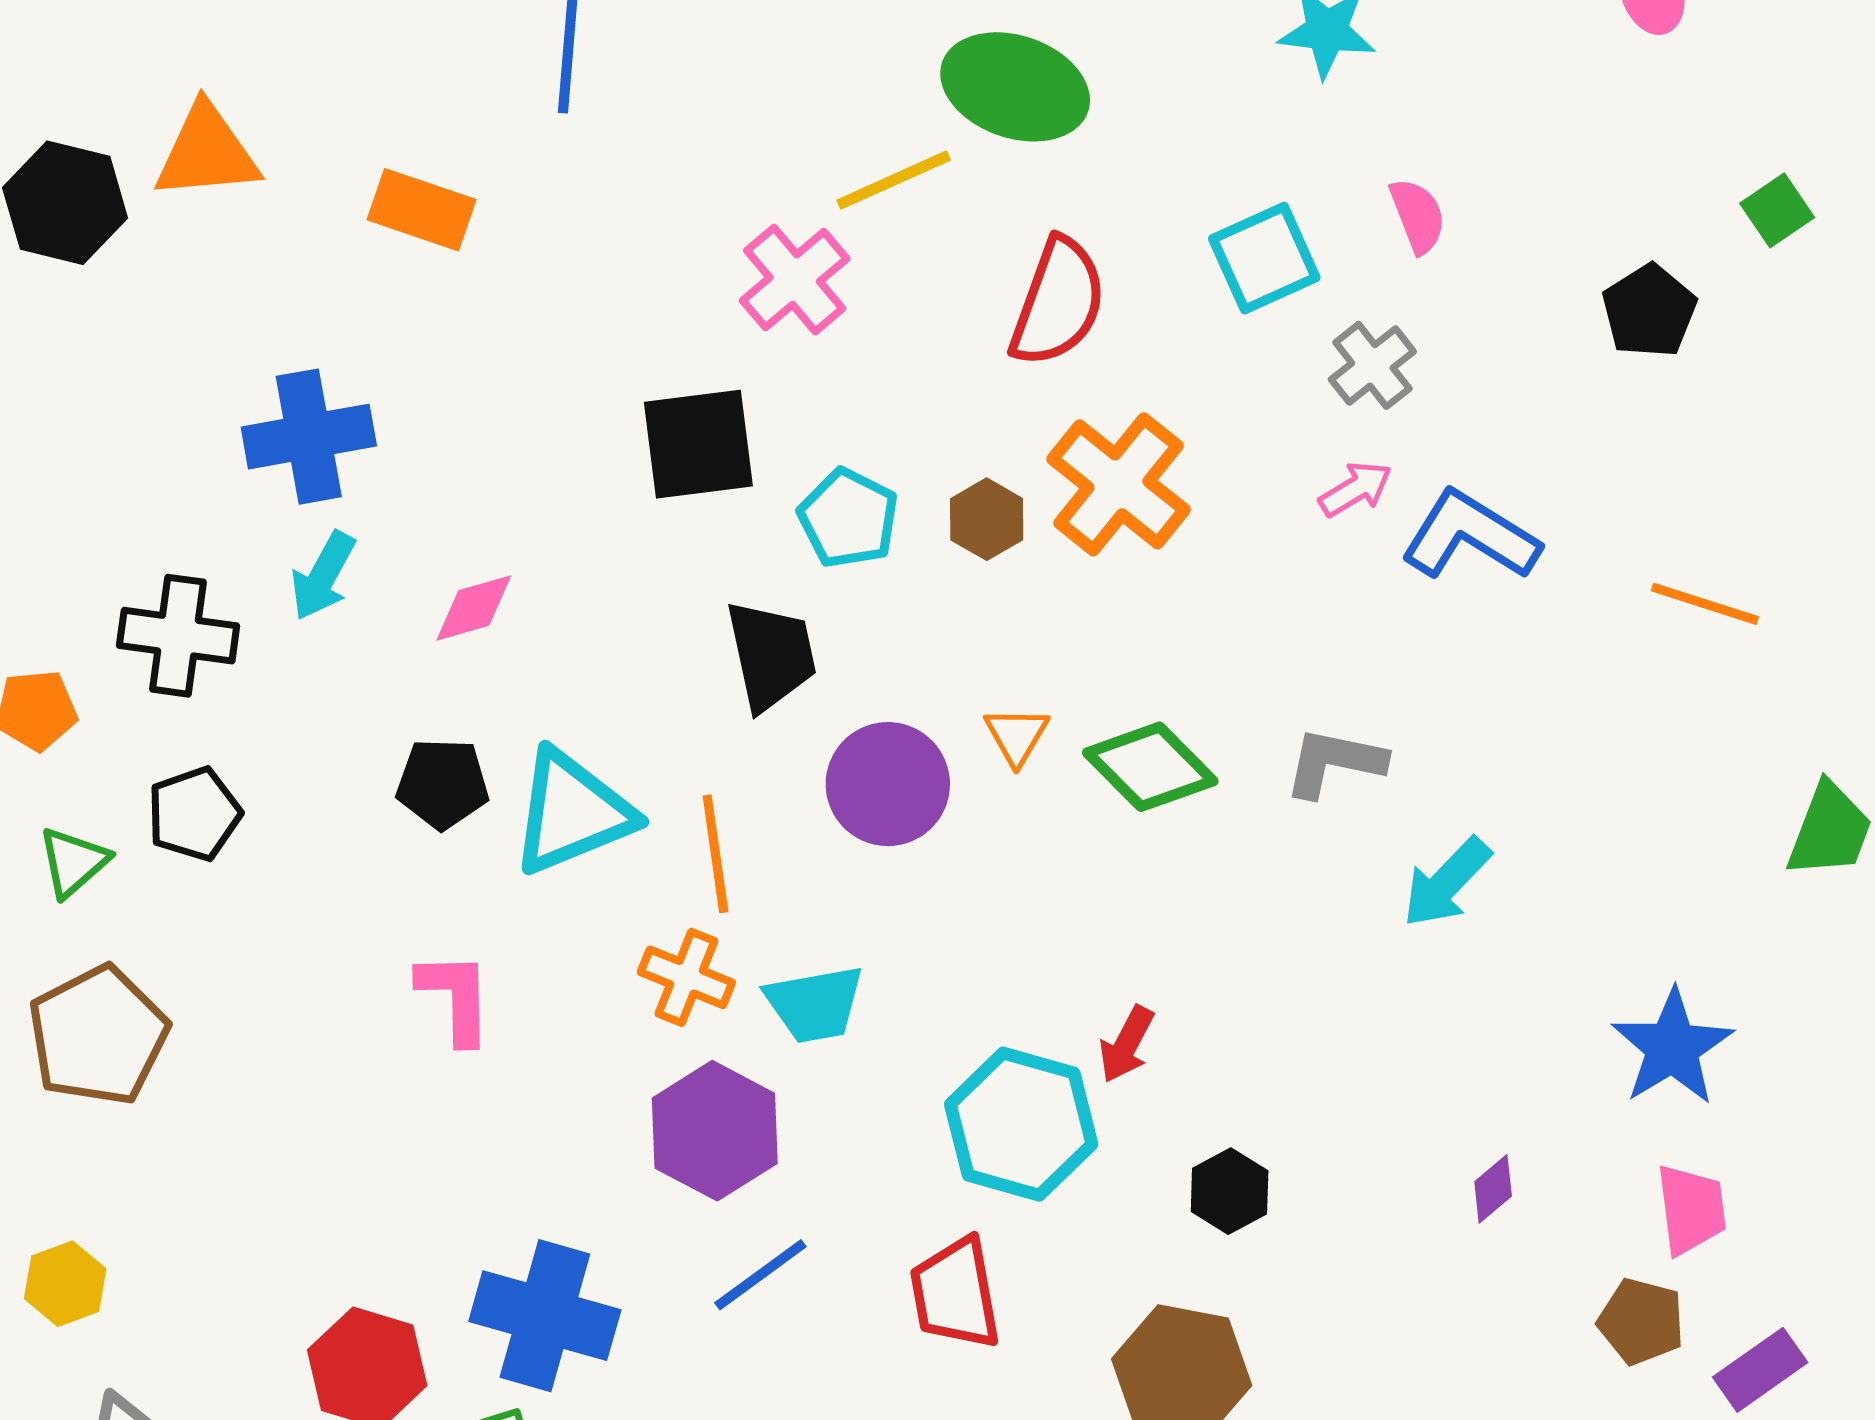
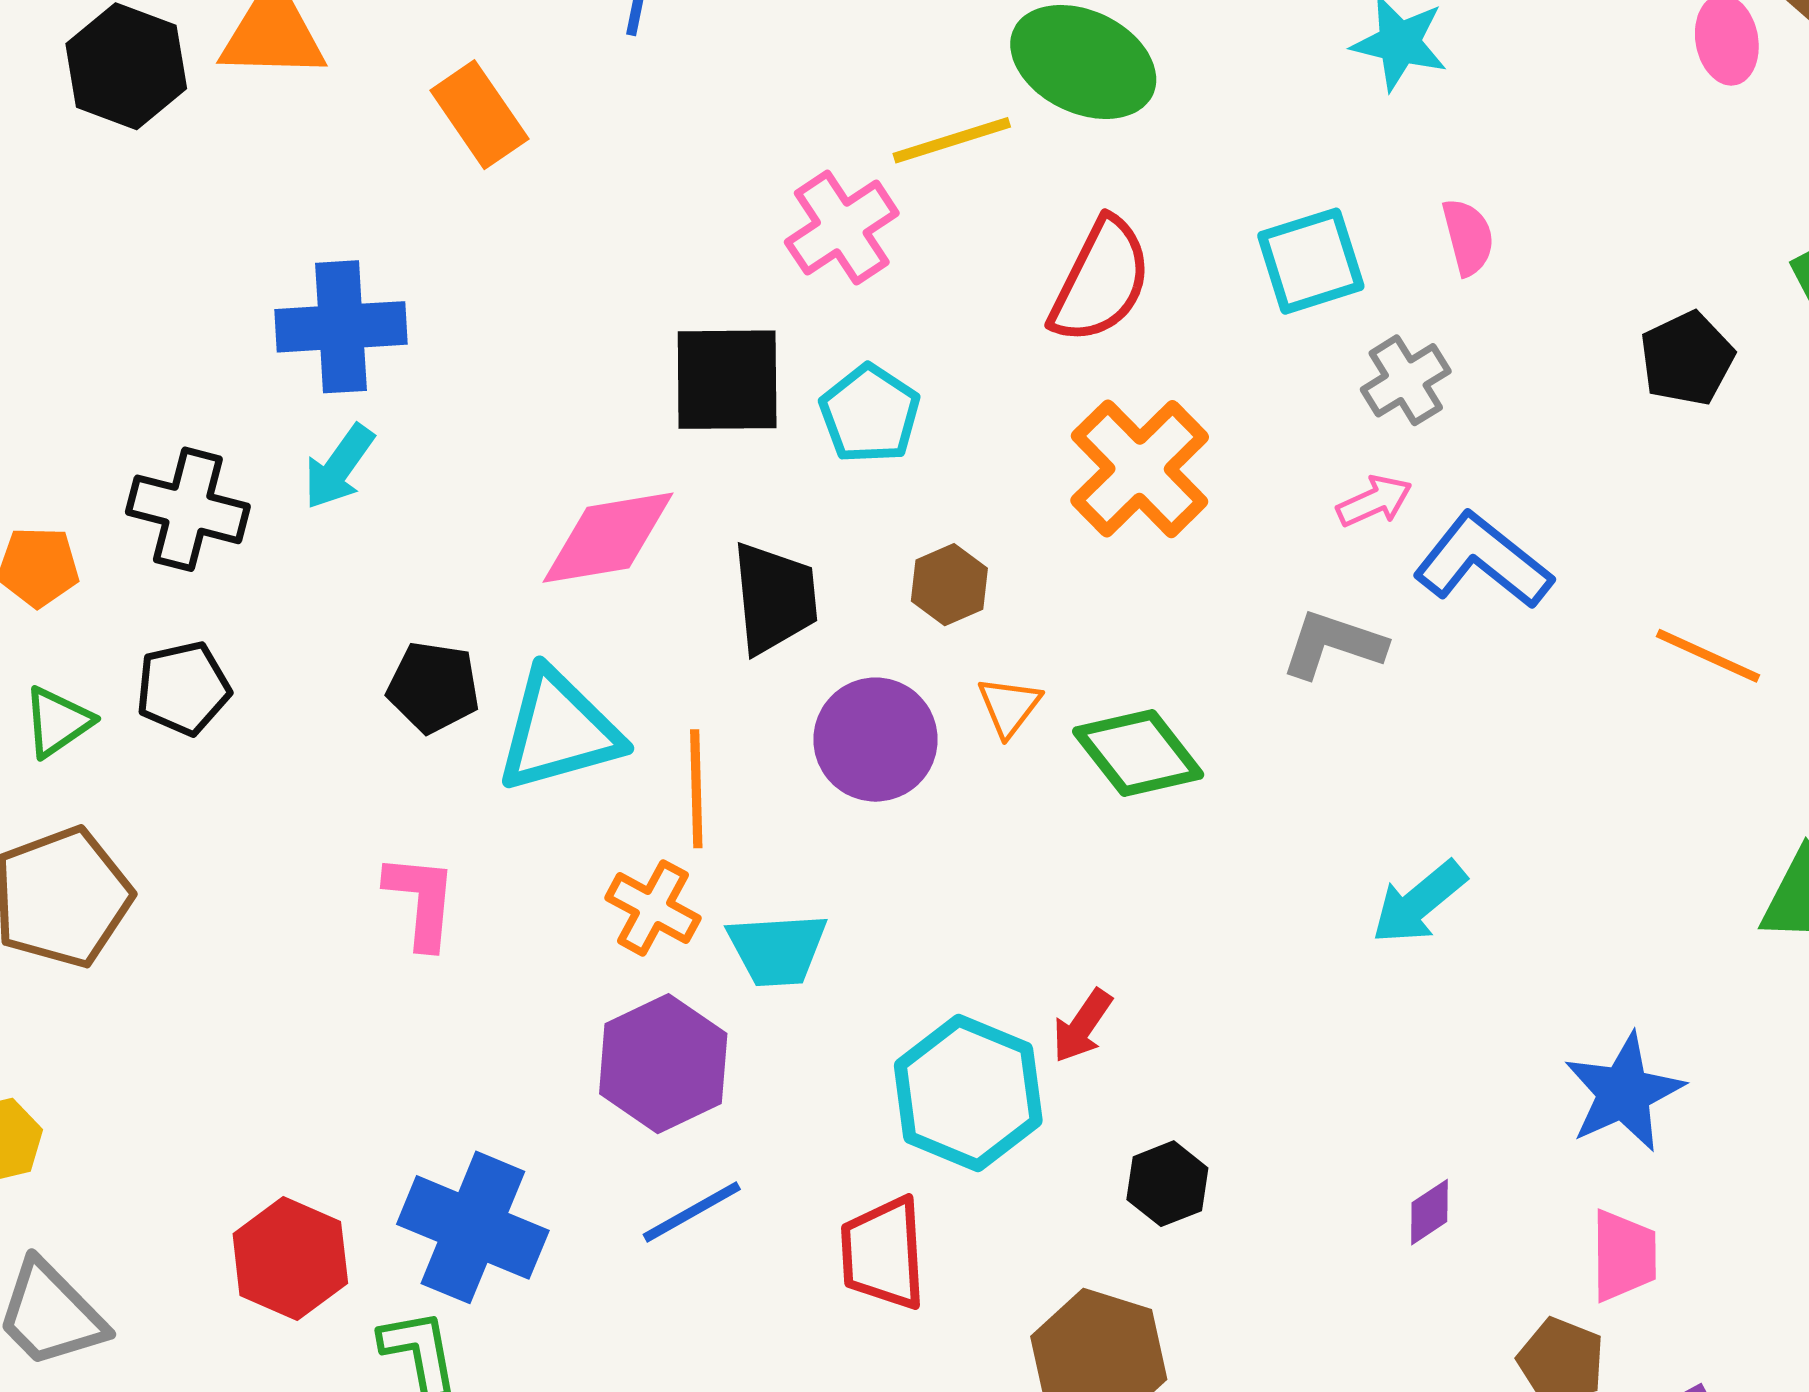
orange rectangle: (421, 210) -> (479, 115), turned 30
cyan pentagon: (848, 518) -> (870, 414), moved
brown hexagon: (987, 519) -> (949, 585), moved
pink diamond: (474, 608) -> (608, 538), moved, size x1.6
gray L-shape: (1334, 762) -> (1333, 644), moved

